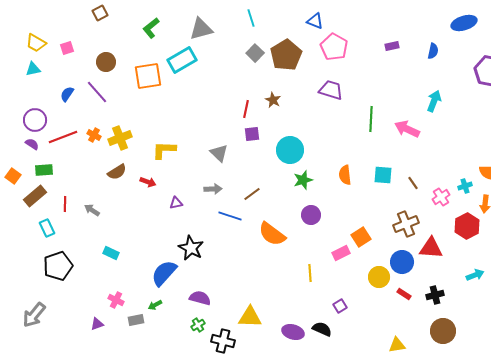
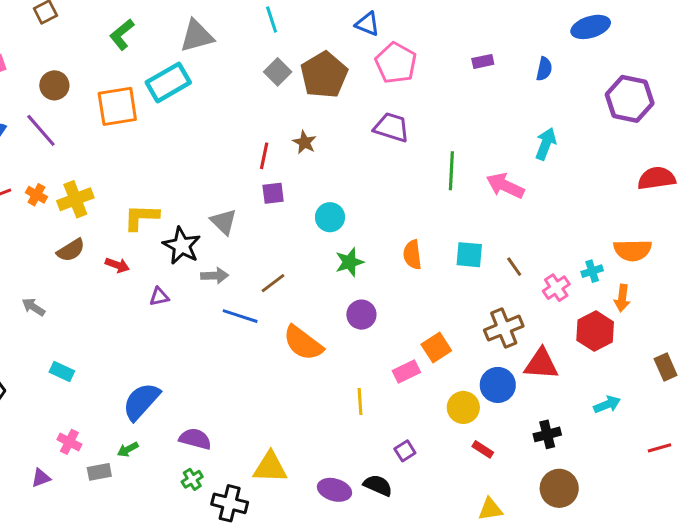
cyan circle: (290, 150) -> (330, 217), size x0.7
black star: (191, 248) -> (182, 246), moved
red rectangle: (404, 294) -> (483, 449), moved

